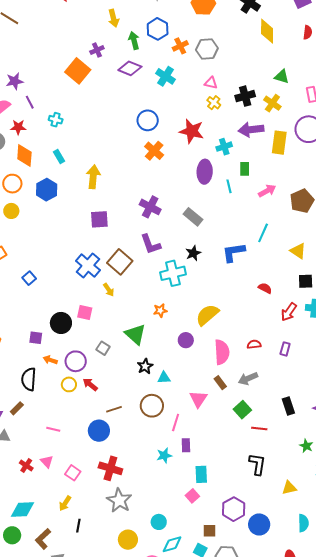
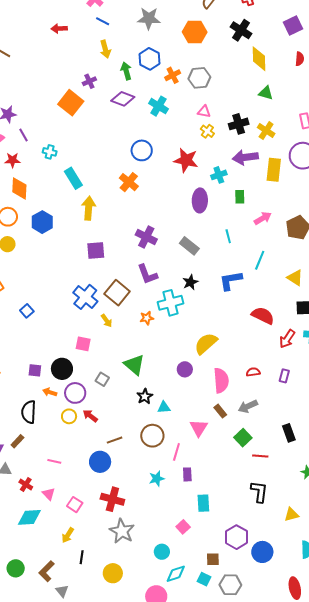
green triangle: (282, 77) -> (266, 93), moved
orange cross: (154, 151) -> (129, 182), moved
cyan rectangle: (59, 157) -> (73, 178), moved, size x1.5
cyan line: (229, 186) -> (228, 236), moved
red semicircle: (265, 288) -> (263, 316), size x1.6
orange star: (160, 311) -> (147, 318), moved
black circle: (61, 323) -> (62, 369), moved
cyan star: (164, 455) -> (157, 479), moved
red cross: (26, 466) -> (26, 484), moved
pink square: (192, 496) -> (183, 527), moved
cyan diamond: (22, 510) -> (29, 517), moved
yellow circle: (128, 540) -> (113, 573), moved

